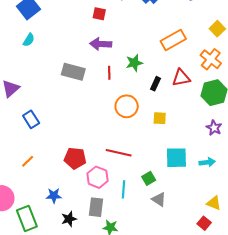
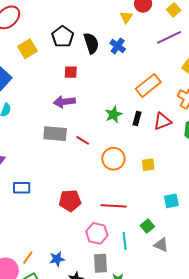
purple arrow: (101, 44) -> (64, 102), moved
red line: (109, 73) -> (83, 140), moved, turned -48
black rectangle: (156, 84) -> (137, 119), moved
blue rectangle: (31, 119) -> (22, 188), turned -48
red pentagon: (75, 158) -> (70, 201), moved
cyan square: (176, 158) -> (171, 201), size x0.7
orange line: (28, 161) -> (28, 258), moved

